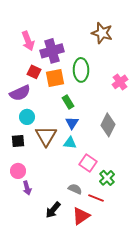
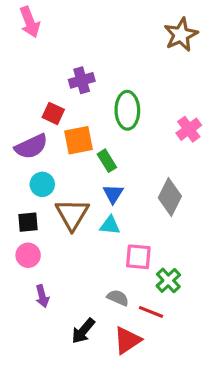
brown star: (102, 33) -> (181, 35), moved, turned 30
pink arrow: (28, 41) -> (30, 22), moved
purple cross: (52, 51) -> (82, 80), size x0.7
orange square: (55, 78) -> (79, 140), moved
pink square: (88, 163) -> (138, 257), turned -30
pink circle: (18, 171) -> (28, 255), moved

